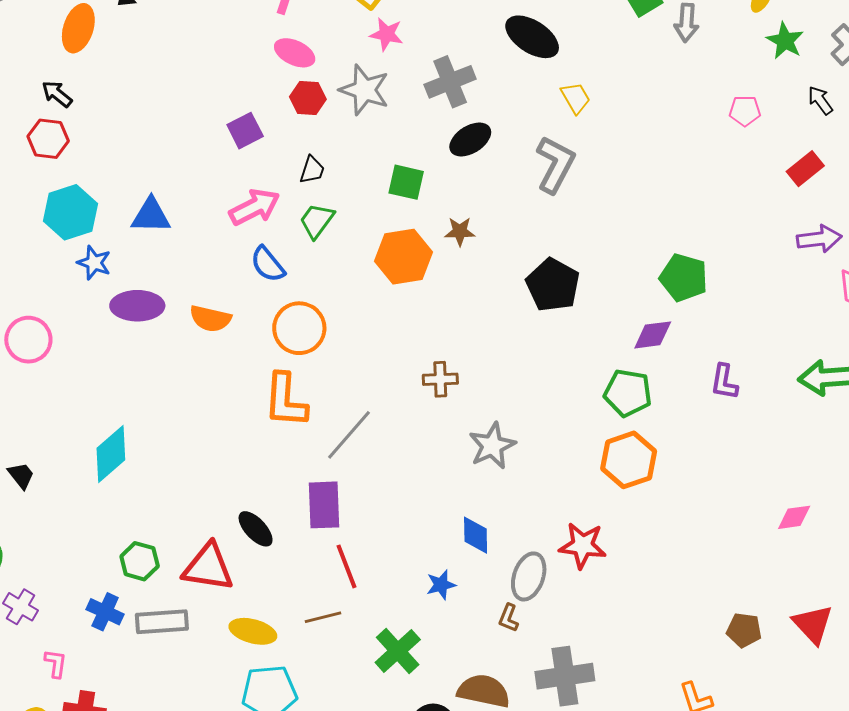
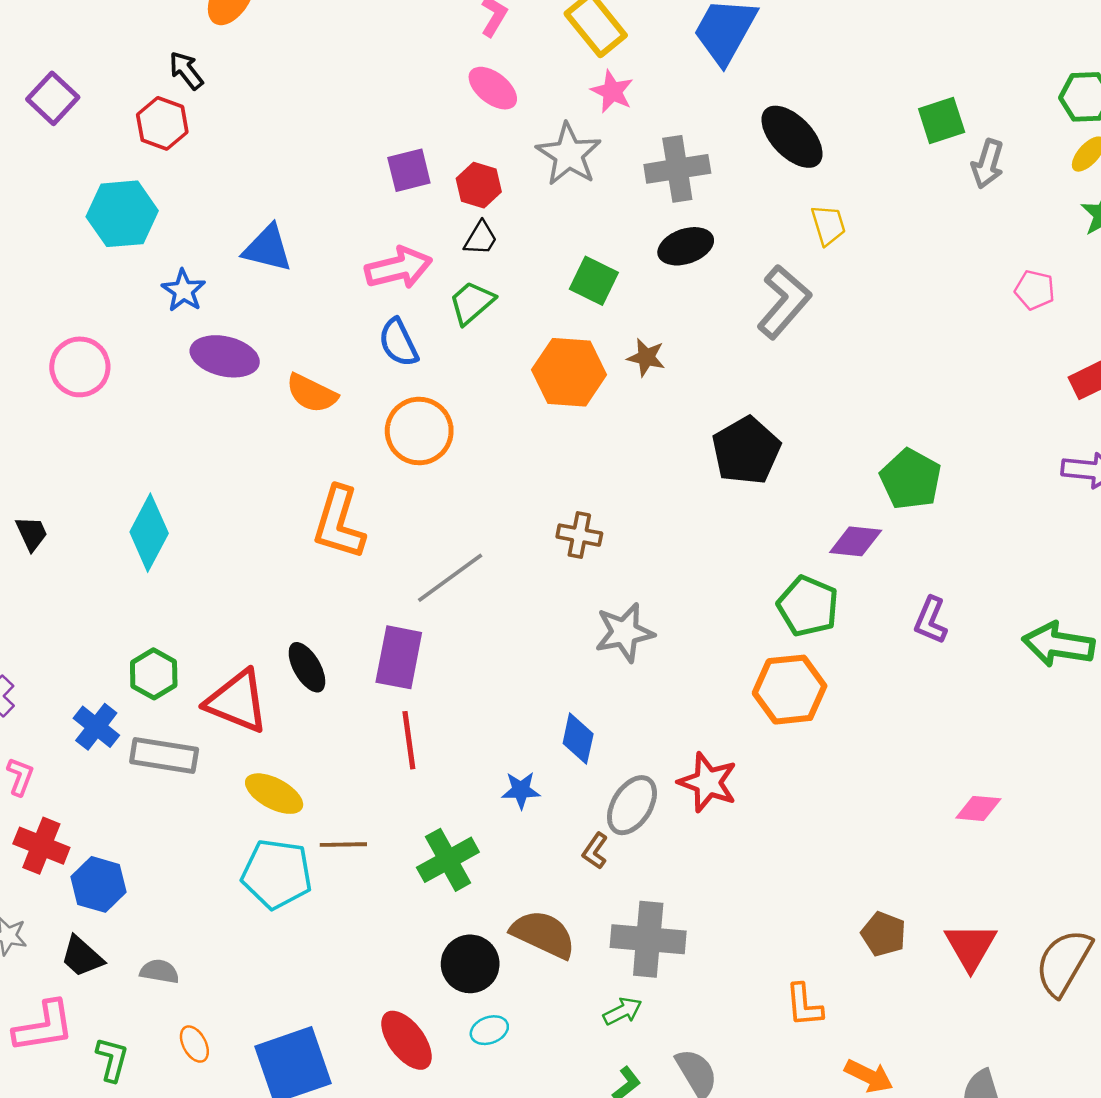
red hexagon: (308, 98) -> (479, 185), moved
cyan hexagon: (70, 212) -> (122, 214), moved
orange L-shape: (285, 400) -> (339, 523), moved
cyan diamond: (111, 454) -> (149, 533), turned -34
brown line: (323, 617) -> (343, 845), moved

